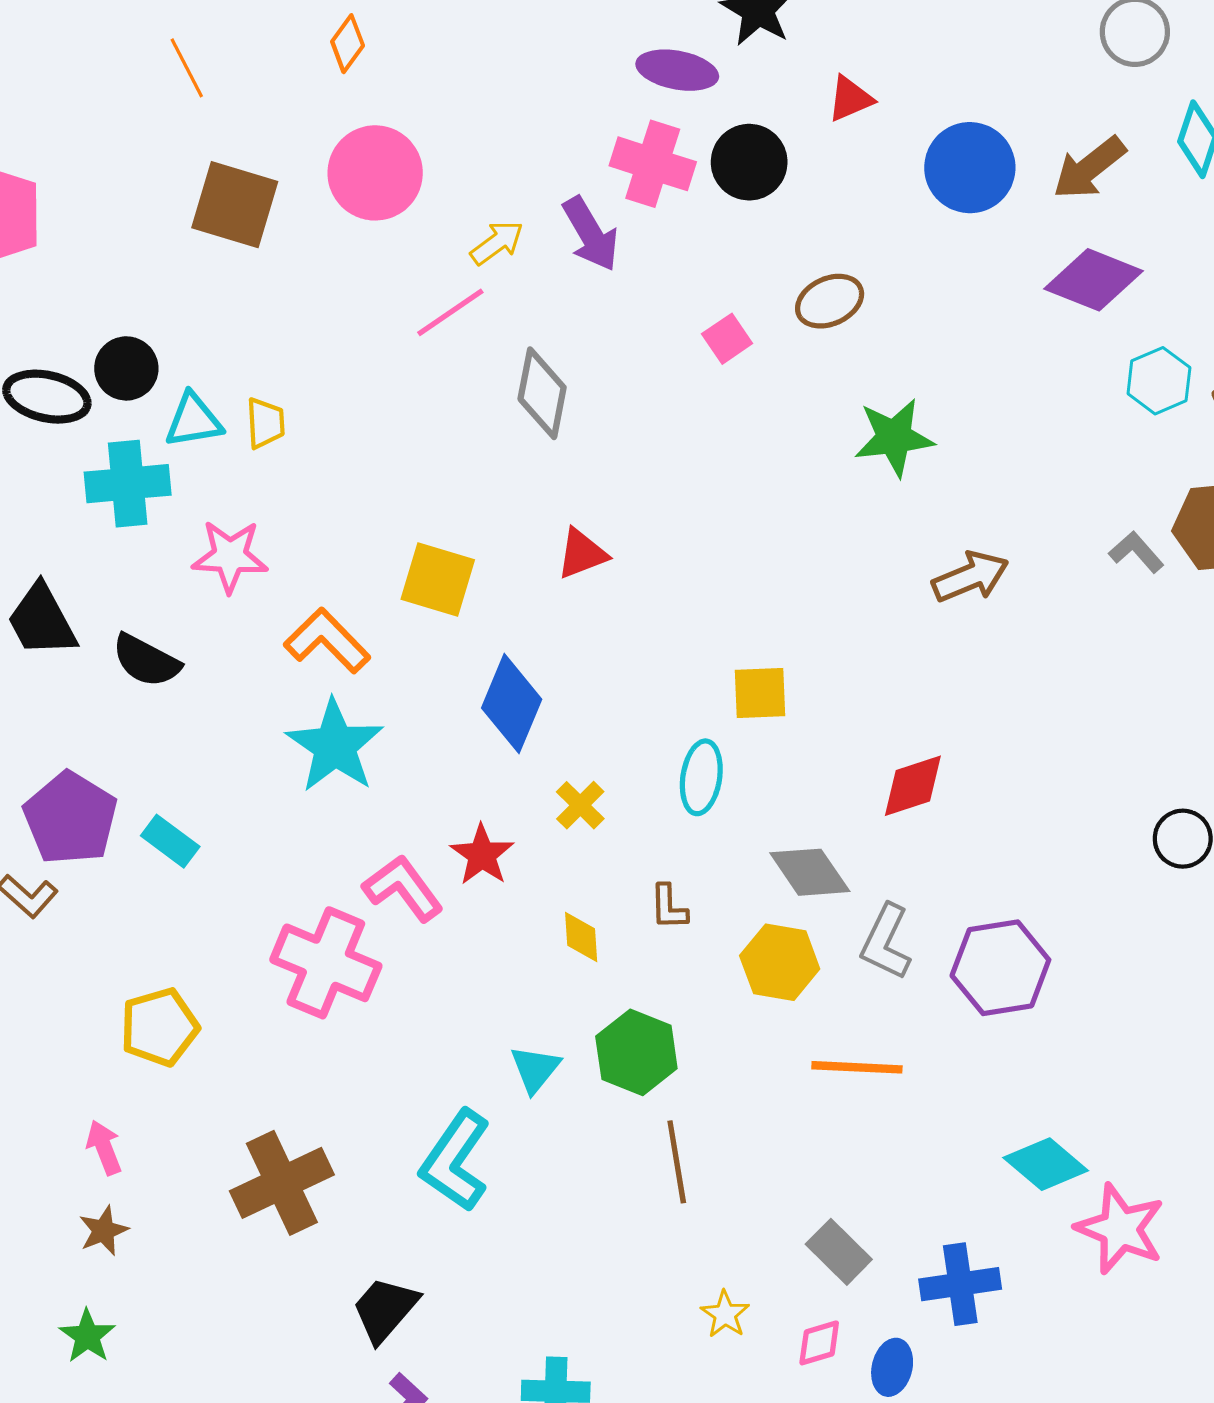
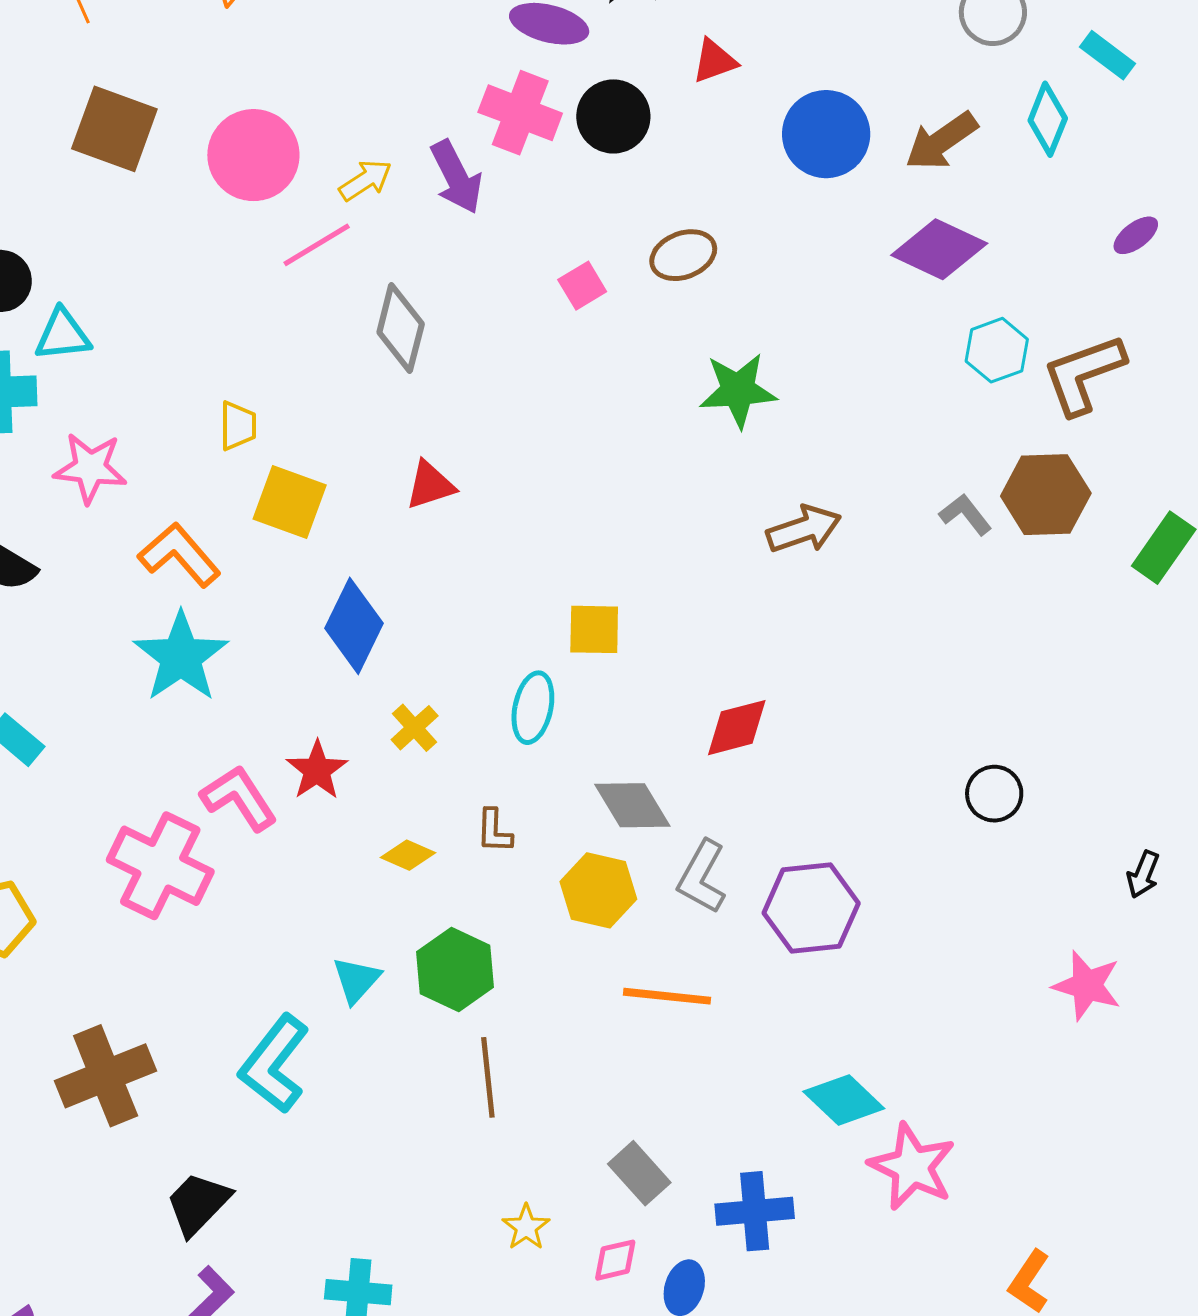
pink circle: (375, 173) -> (253, 155), moved
yellow trapezoid: (265, 423) -> (238, 426), moved
yellow diamond: (581, 937) -> (408, 855), turned -66

